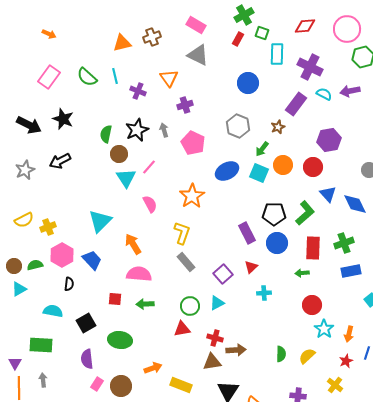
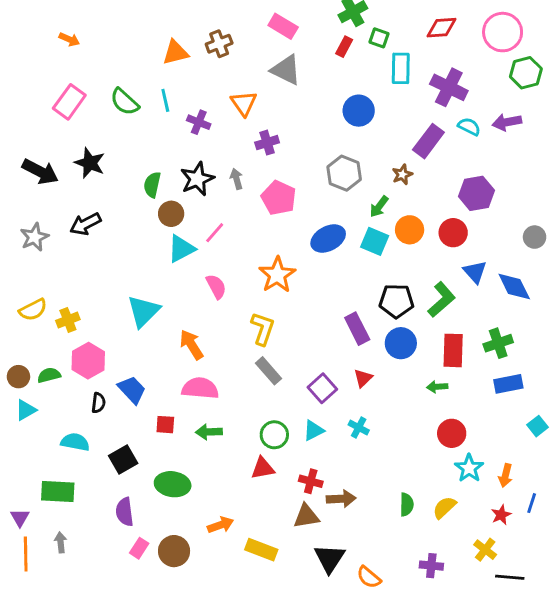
cyan triangle: (126, 178) -> (181, 249), turned 35
blue trapezoid: (92, 260) -> (132, 390), moved
cyan cross: (264, 293) -> (359, 428), moved, turned 32

